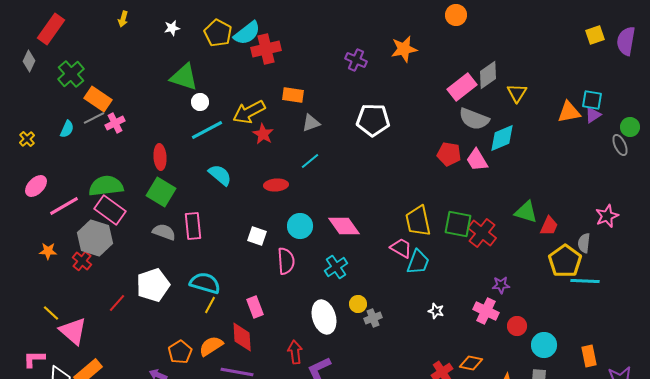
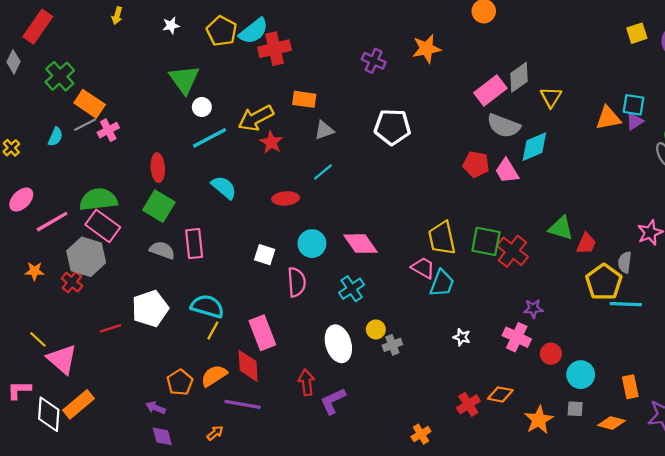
green triangle: (184, 77) -> (184, 79), turned 36
red line: (117, 303) -> (110, 328), turned 30
pink rectangle: (255, 307) -> (262, 333), size x1.4

